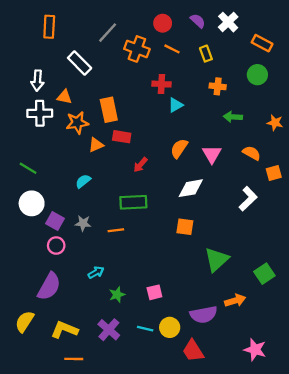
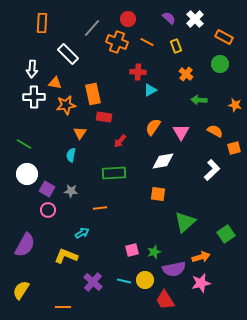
red circle: (163, 23) -> (128, 19), moved
orange cross: (218, 86) -> (186, 74), turned 32
orange triangle: (96, 145) -> (80, 133), moved, turned -32
cyan semicircle: (83, 181) -> (71, 155), turned -40
orange line: (116, 230) -> (100, 208), moved
purple semicircle: (49, 286) -> (25, 245), moved
green star: (117, 295) -> (154, 252), moved
yellow semicircle: (25, 322) -> (21, 290), moved
yellow L-shape: (64, 330) -> (66, 256), moved
pink star: (255, 350) -> (201, 283), moved, turned -30

